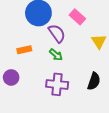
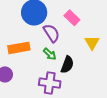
orange rectangle: (24, 50) -> (19, 48), size x1.5
black semicircle: (94, 81) -> (67, 65), moved

